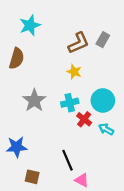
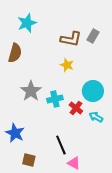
brown L-shape: (79, 43) -> (71, 39), turned 35
cyan cross: (70, 103) -> (55, 99), moved
blue star: (17, 147) -> (15, 133), turned 30

